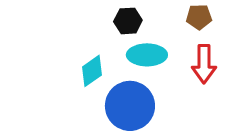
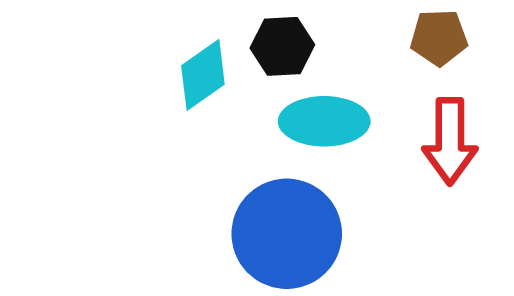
cyan diamond: (92, 71) -> (203, 75), moved

